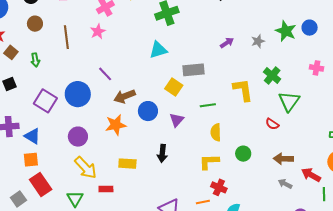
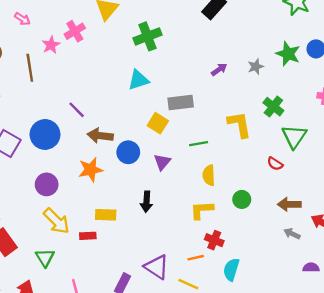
pink star: (98, 31) -> (51, 45), moved
brown arrow: (125, 96) -> (100, 136), turned 30
red rectangle: (106, 189) -> (88, 236), moved

